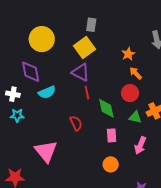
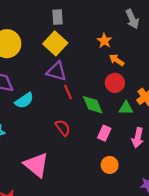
pink rectangle: (112, 135) -> (104, 133), turned 40

